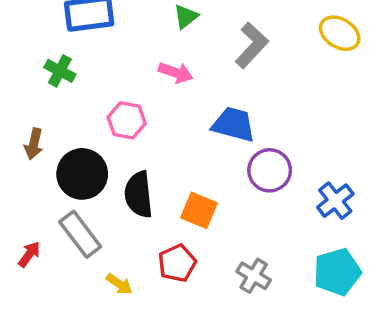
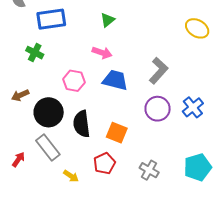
gray L-shape: (252, 45) -> (158, 71), moved
blue trapezoid: (234, 124) -> (115, 80), moved
brown arrow: (34, 144) -> (20, 95), turned 54
blue cross: (335, 201) -> (193, 107), moved

